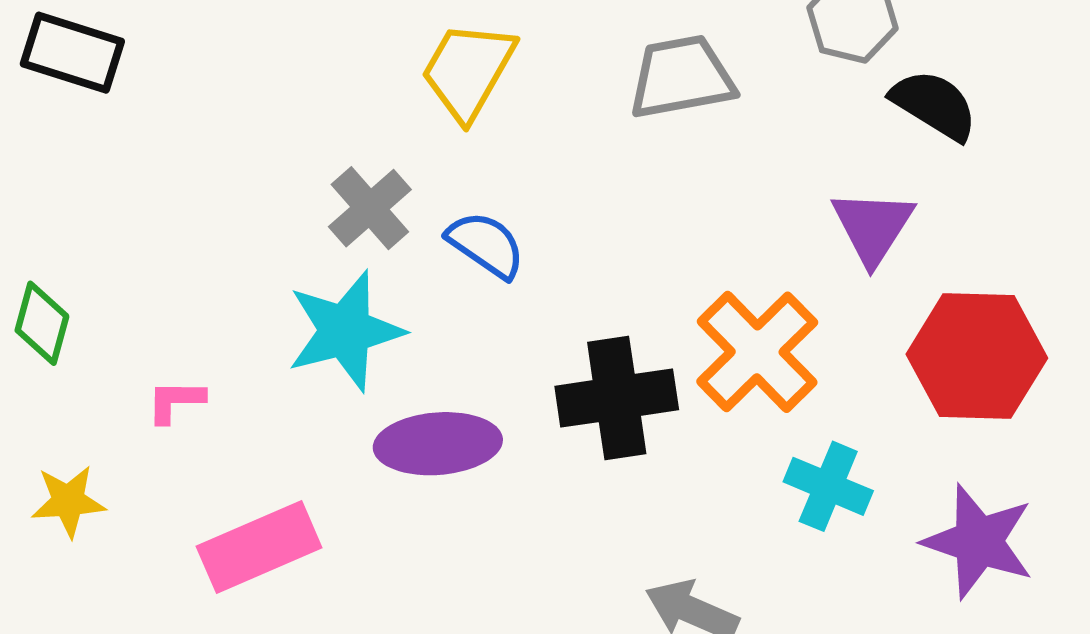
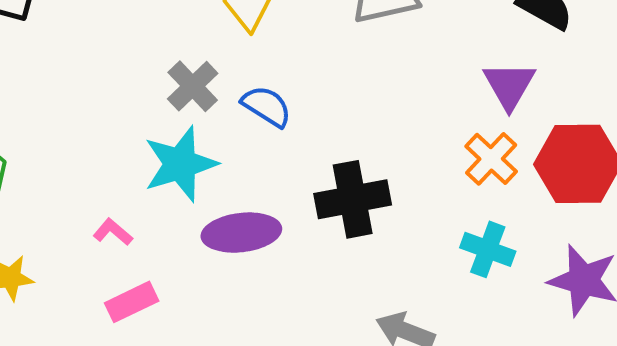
orange cross: (757, 352) -> (491, 159), moved, size x0.7
pink L-shape: (175, 401) -> (113, 232), moved, turned 42
pink rectangle: (259, 547) -> (132, 302), size x0.7

